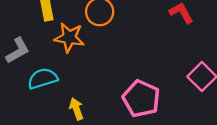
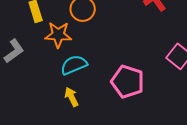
cyan semicircle: (43, 79) -> (74, 65), moved

